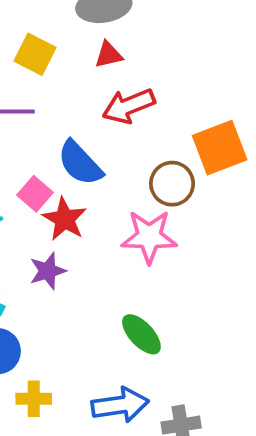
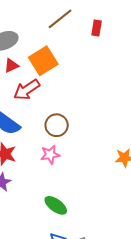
orange square: (220, 148) -> (43, 61), moved
pink star: (149, 237) -> (50, 155), size x0.7

